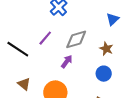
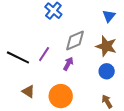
purple line: (45, 38) -> (44, 54), moved
brown star: (106, 49) -> (106, 46), size x1.5

